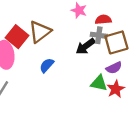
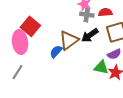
brown triangle: (40, 32) -> (69, 40), moved
gray cross: (99, 35) -> (87, 15), moved

